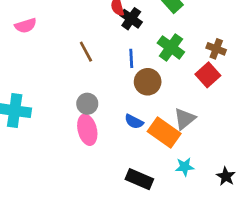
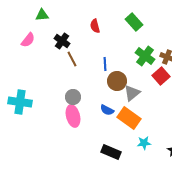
black cross: (131, 19) -> (62, 41), moved
pink semicircle: (26, 26) -> (28, 40), turned -35
green cross: (171, 47) -> (145, 56), moved
gray triangle: (185, 119) -> (132, 93), moved

